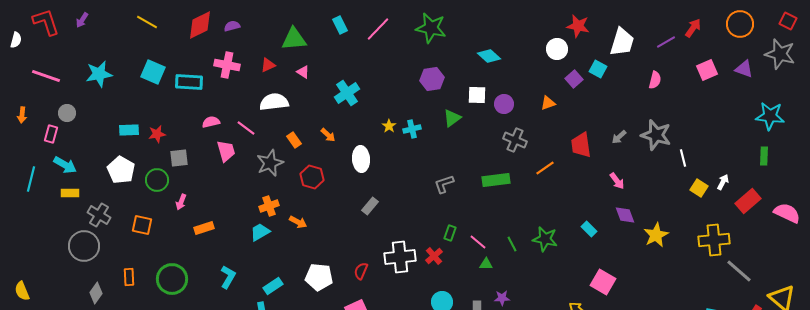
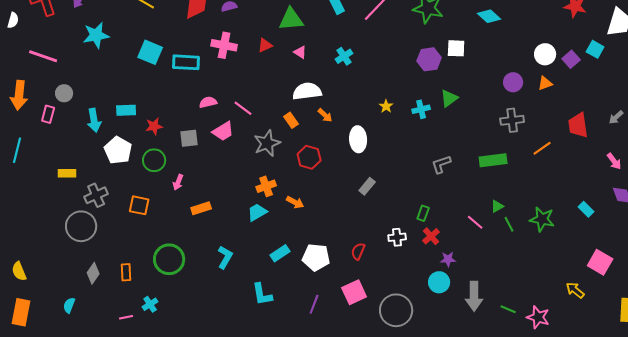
white circle: (557, 49) -> (545, 54), moved
cyan diamond: (489, 56) -> (489, 16), moved
cyan star: (99, 74) -> (96, 35), moved
cyan cross: (347, 93) -> (344, 56), moved, size x0.7
white square: (477, 95) -> (456, 48), moved
white semicircle: (274, 102) -> (307, 91), moved
purple circle: (504, 104) -> (513, 82), moved
orange arrow: (22, 115) -> (19, 95), size x1.8
cyan cross: (412, 129) -> (421, 109), moved
red star: (157, 134) -> (154, 126), moved
gray cross: (515, 140) -> (512, 120), turned -30
pink trapezoid: (226, 151) -> (223, 131), turned 75
gray square: (179, 158) -> (189, 138), moved
cyan arrow: (65, 165) -> (94, 120), moved, turned 50
cyan line: (31, 179) -> (17, 150), moved
gray cross: (99, 215) -> (96, 195), turned 35
green rectangle: (450, 233) -> (423, 213), moved
white cross: (400, 257) -> (397, 237), size x0.6
green triangle: (486, 264) -> (497, 206), moved, turned -32
orange rectangle: (129, 277) -> (126, 272), moved
cyan rectangle: (273, 286) -> (280, 253), moved
purple star: (502, 298) -> (448, 259), moved

